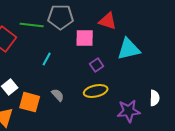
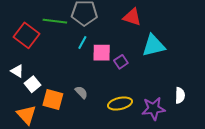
pink square: (85, 38) -> (102, 53), moved
cyan line: (47, 59) -> (82, 43), moved
yellow ellipse: (96, 91) -> (120, 104), moved

